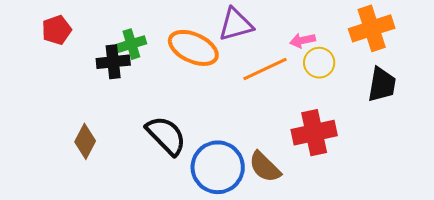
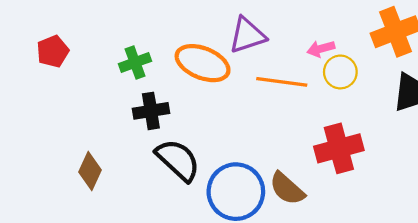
black cross: (113, 62) -> (151, 111), moved
orange line: (265, 69) -> (282, 82), turned 36

